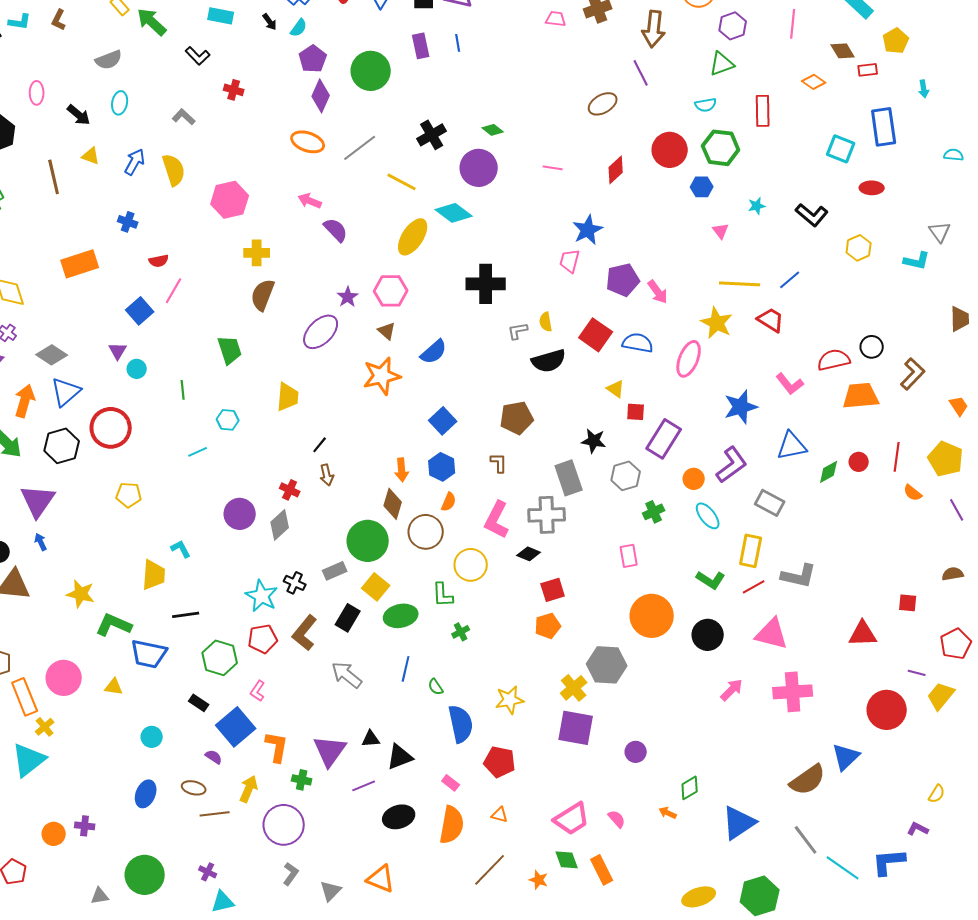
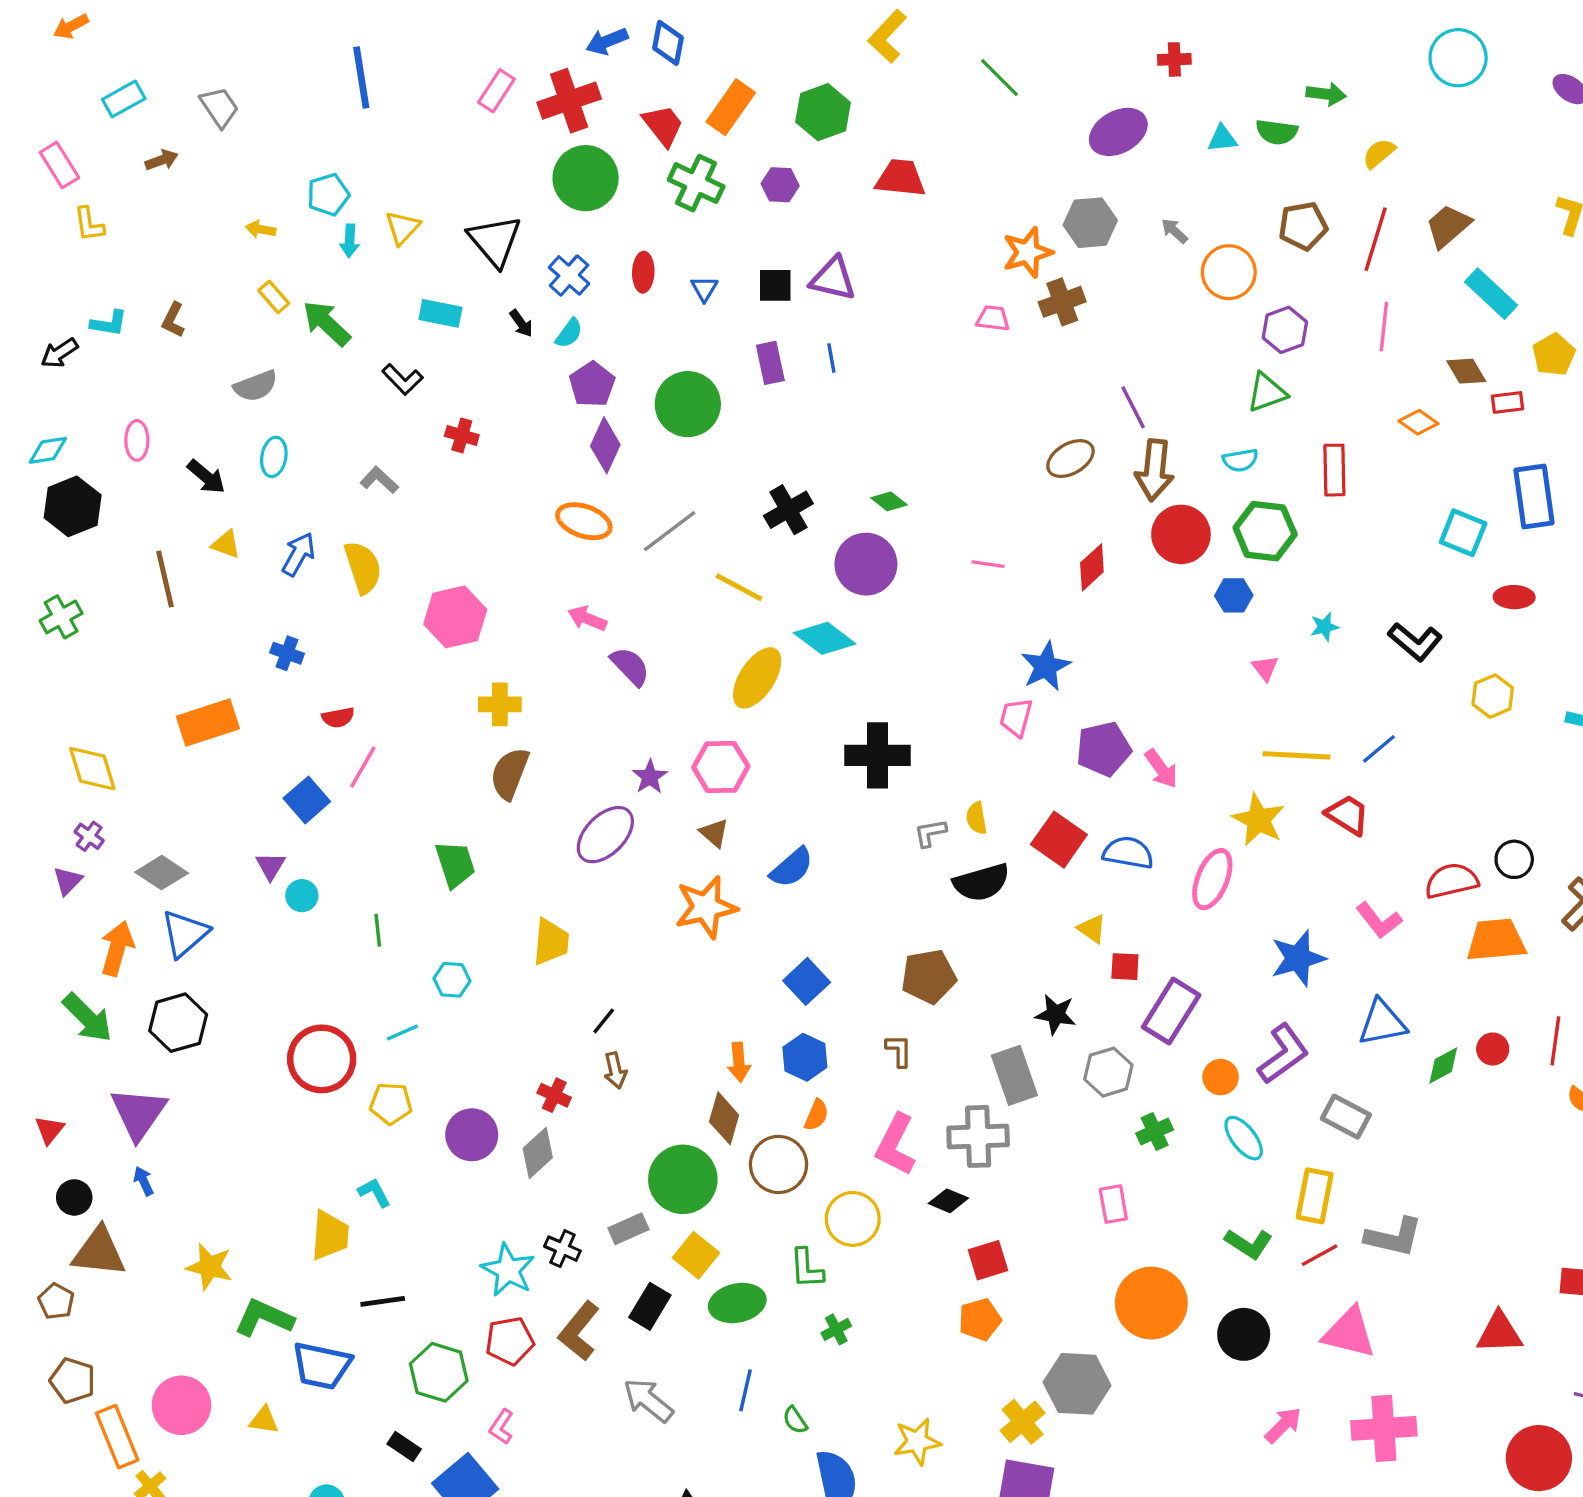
brown arrow: (654, 29) -> (1155, 470), moved
red circle: (111, 428) -> (322, 1059), moved
yellow pentagon: (129, 495) -> (391, 1103), moved

